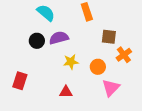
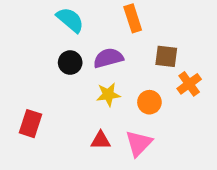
purple semicircle: (59, 38) -> (108, 58), moved
black circle: (37, 41) -> (70, 63), moved
pink triangle: (111, 88) -> (139, 143), moved

